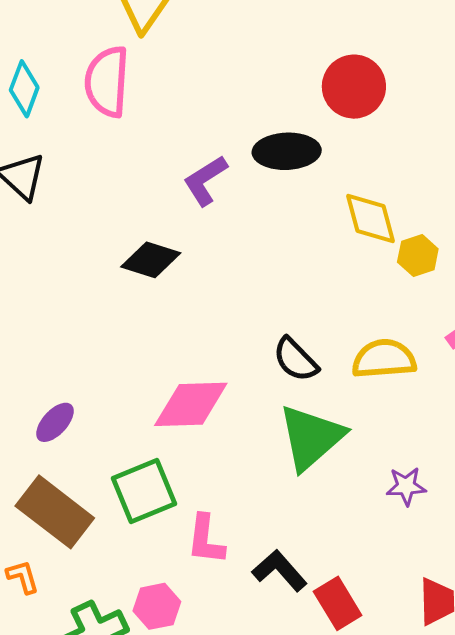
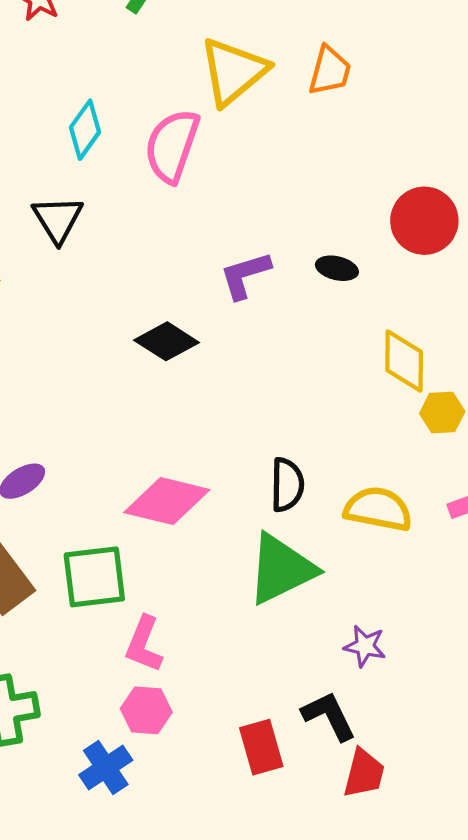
black ellipse: (287, 151) -> (337, 268), size x0.6
black semicircle: (296, 360) -> (287, 485), turned -150
black L-shape: (280, 571) -> (329, 716), moved
pink hexagon: (157, 606) -> (146, 710), moved

